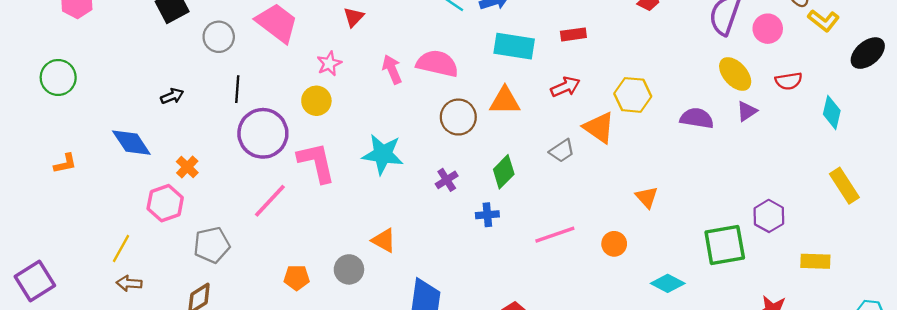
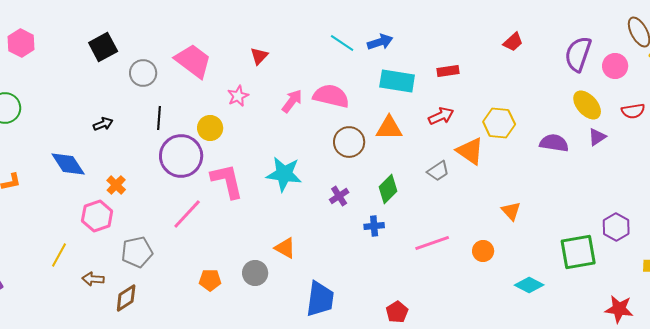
pink arrow: (392, 69) -> (292, 101), turned 60
yellow circle: (316, 101) -> (210, 128), moved
brown arrow: (129, 283) -> (93, 279), moved

